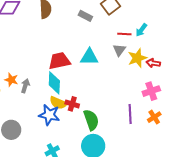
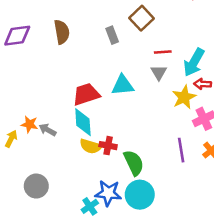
gray rectangle: (85, 16) -> (112, 35), turned 48
cyan arrow: (141, 30) -> (194, 62), moved, size x1.6
yellow star: (137, 58) -> (184, 97), moved
gray arrow: (25, 86) -> (48, 130), turned -72
blue star: (49, 115) -> (108, 193), moved

